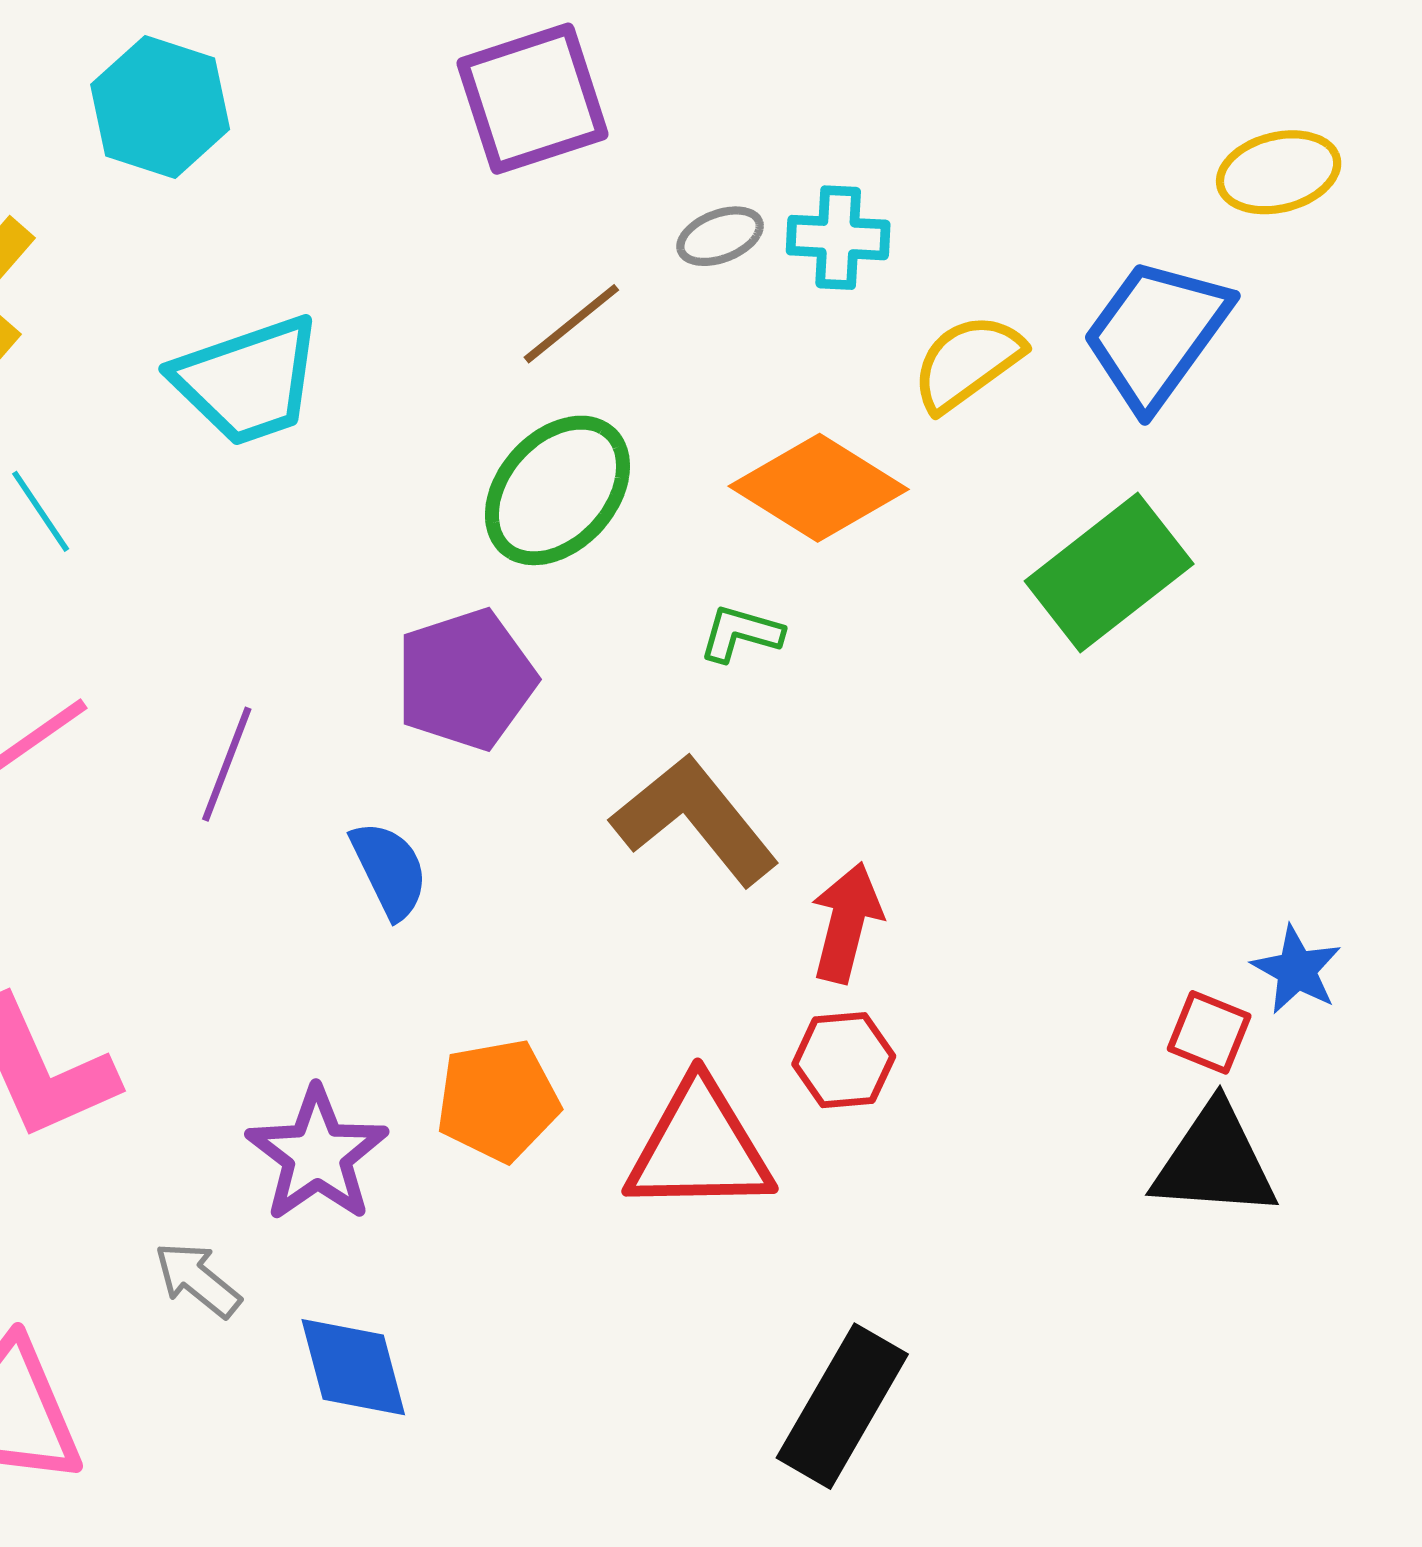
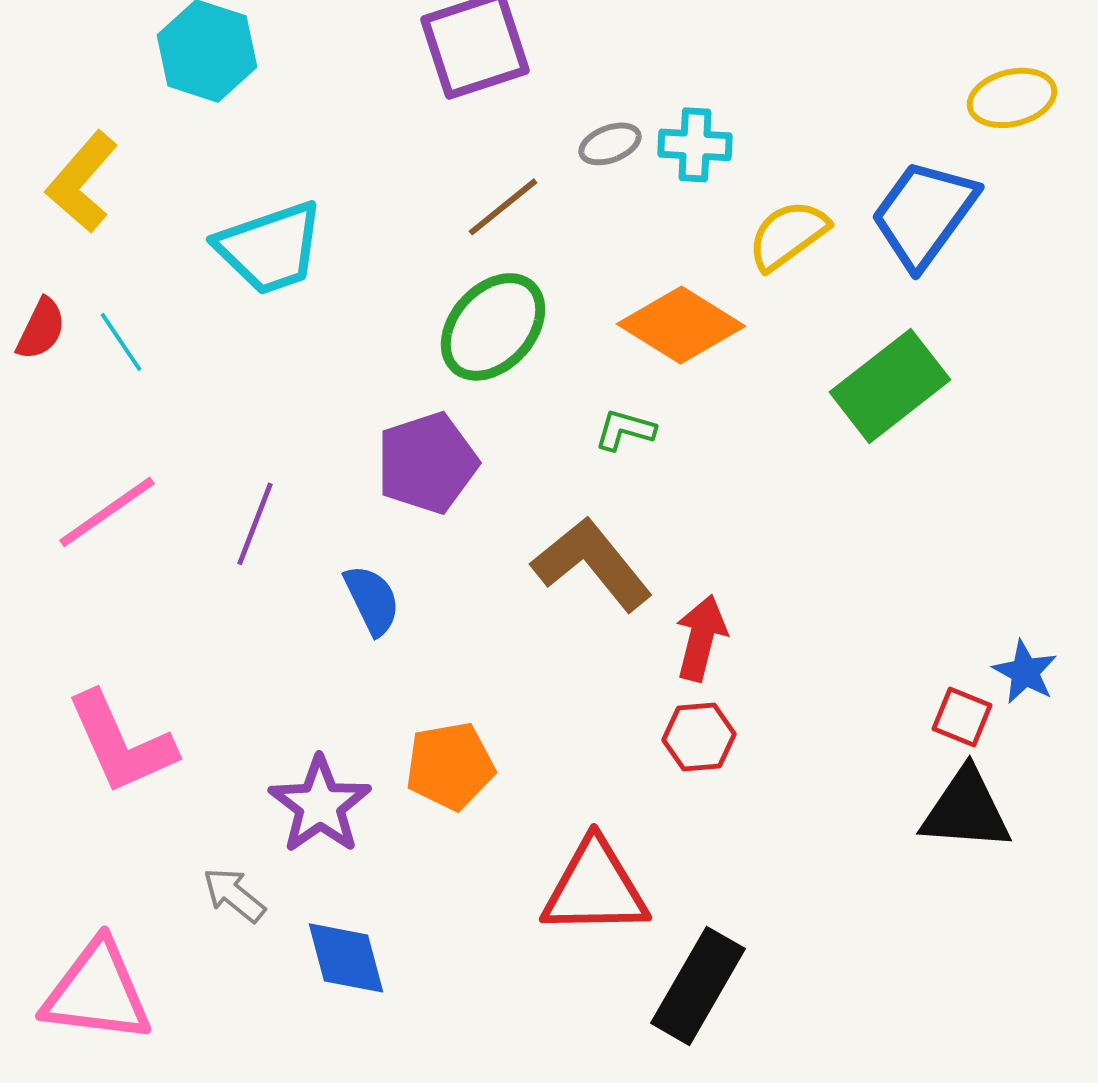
red triangle: (699, 1148) -> (595, 888), moved

